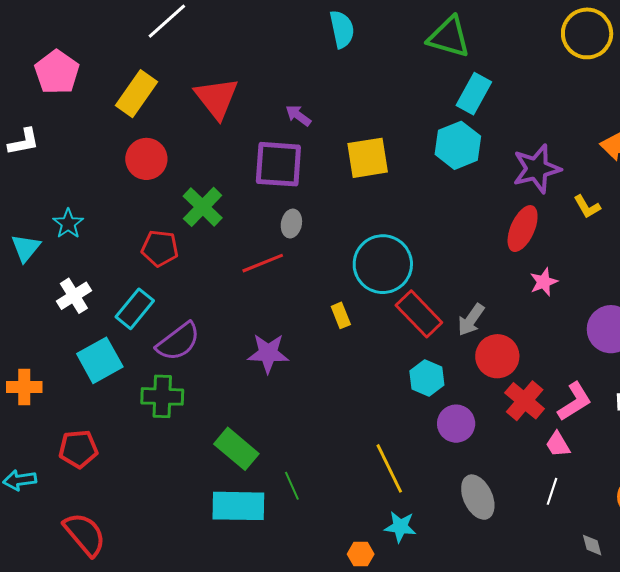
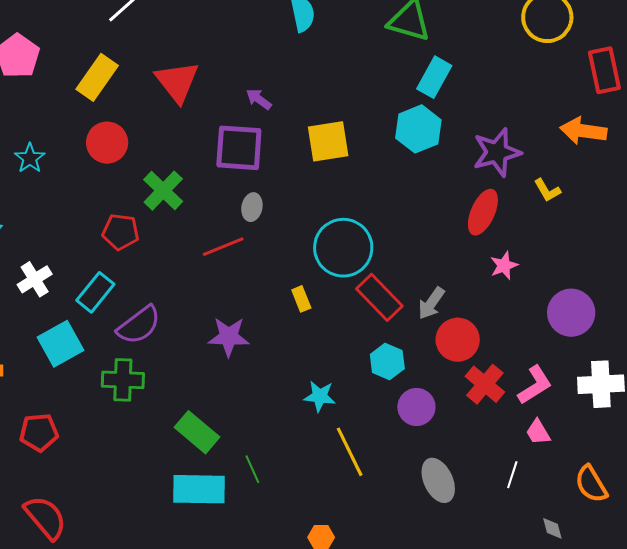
cyan star: (68, 224) -> (30, 158), moved
pink trapezoid: (558, 444) -> (538, 432), moved
cyan star: (400, 527) -> (320, 396), moved

